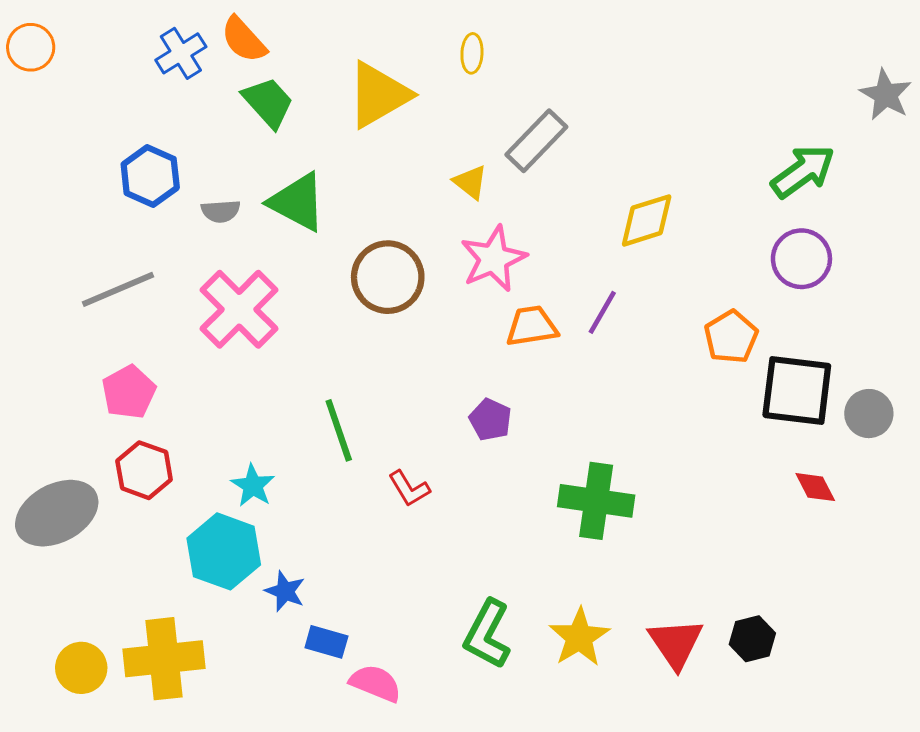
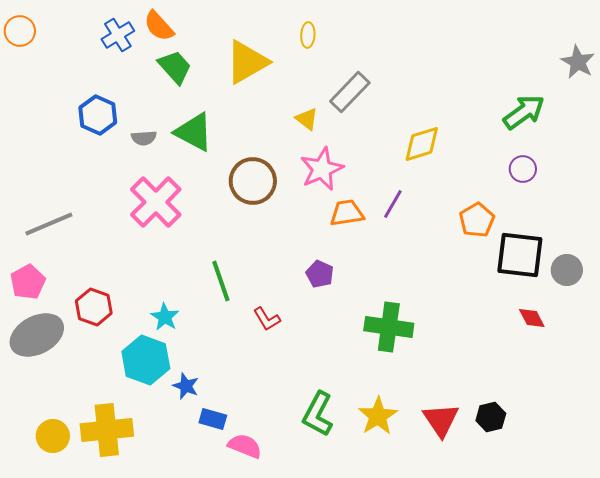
purple circle: (801, 259) -> (523, 169), size x0.7
gray line: (118, 289) -> (49, 224), moved
pink pentagon: (129, 392) -> (28, 282), moved

